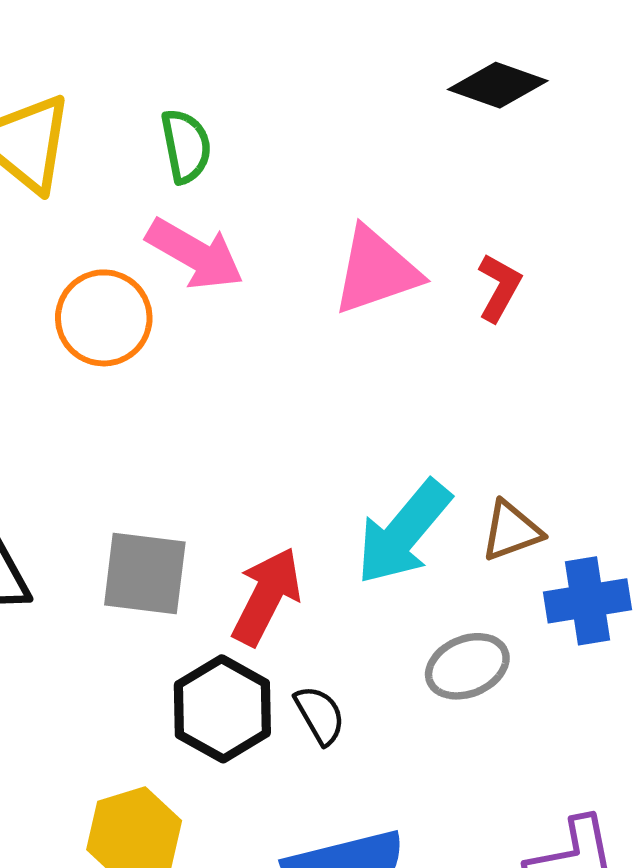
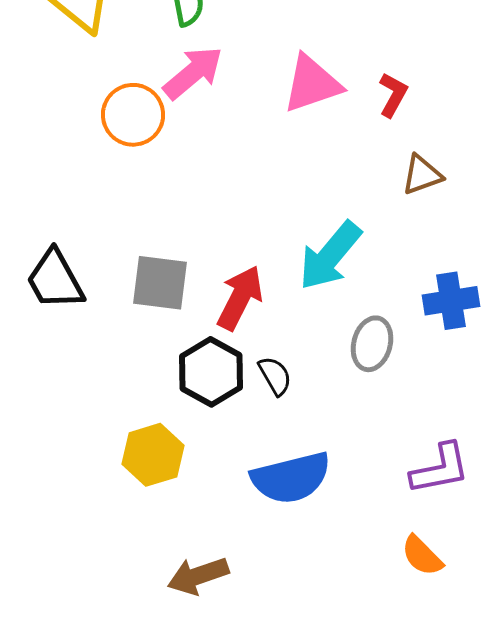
pink arrow: (195, 254) -> (193, 73), turned -70
brown triangle: (511, 531) -> (422, 175), moved
gray ellipse: (467, 666) -> (372, 344), turned -52

